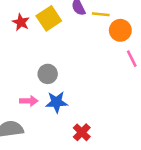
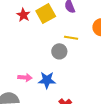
yellow line: (101, 14) -> (71, 38), moved
gray circle: (48, 74) -> (59, 51), moved

